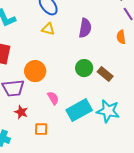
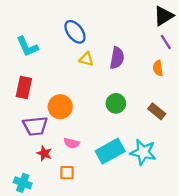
yellow triangle: (48, 29) -> (86, 59), moved
brown rectangle: (105, 74) -> (157, 111), moved
pink semicircle: (53, 98) -> (72, 143), moved, turned 136

